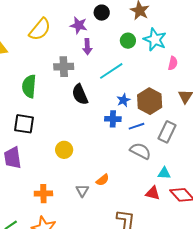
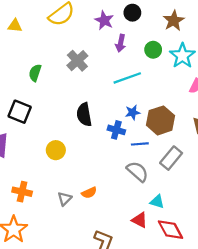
purple arrow: (87, 47) -> (121, 43), moved
gray cross: (64, 67) -> (77, 61), turned 36
green semicircle: (29, 86) -> (35, 73), size x0.7
black semicircle: (80, 94) -> (84, 115), moved

